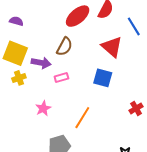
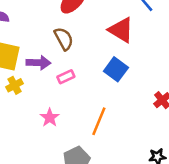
brown semicircle: (64, 47) -> (64, 39), turned -48
blue square: (103, 78) -> (116, 69), turned 30

